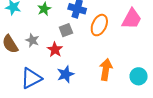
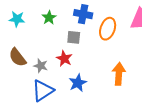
gray square: (66, 30) -> (74, 37), turned 32
gray star: (32, 40) -> (41, 66), moved

